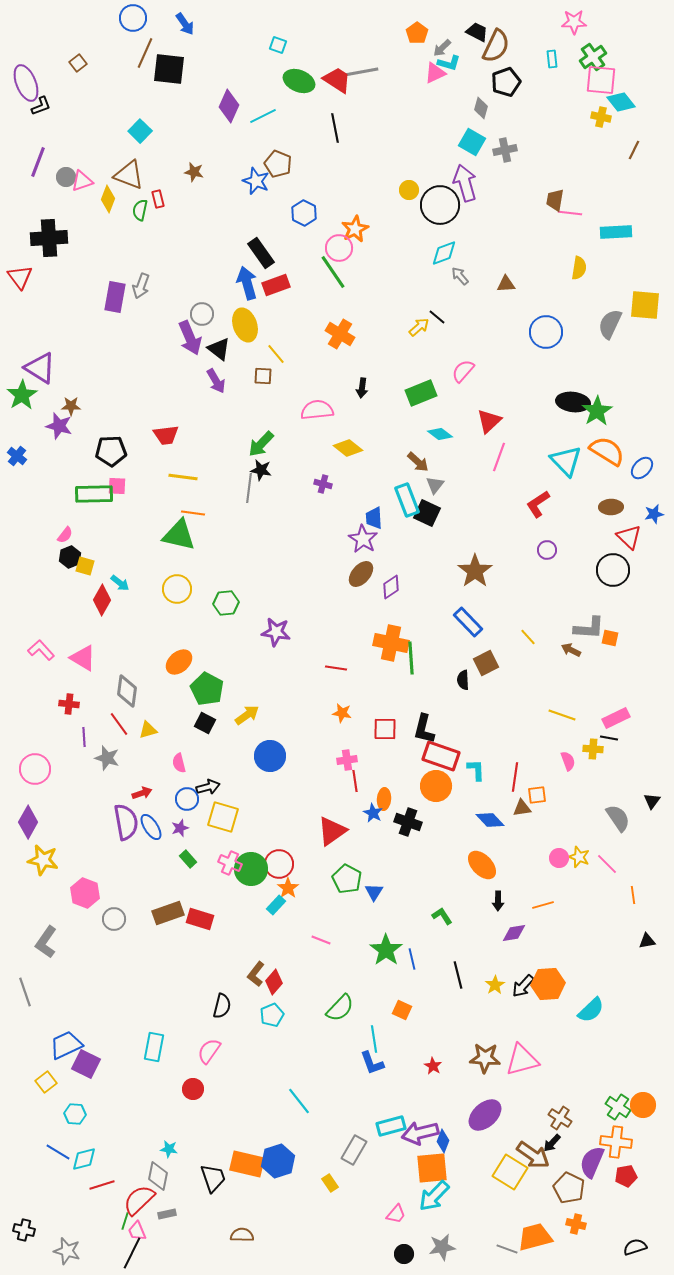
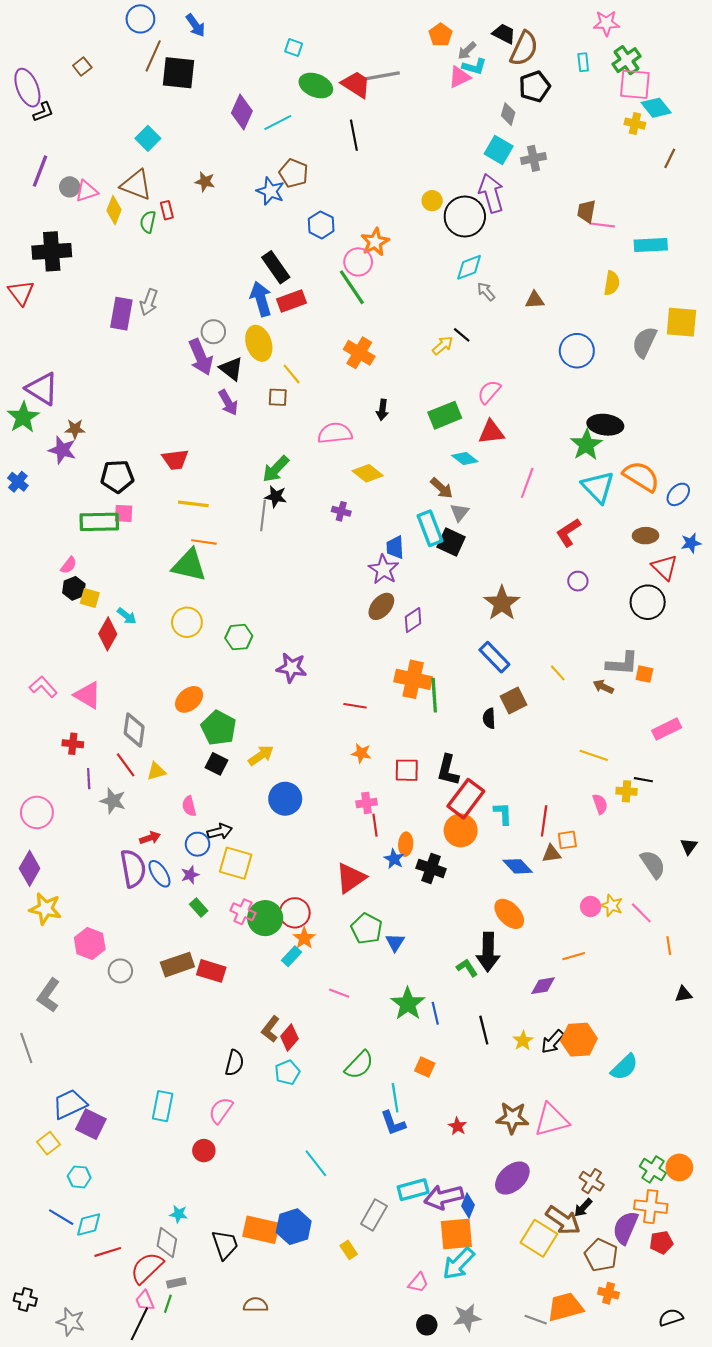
green star: (597, 411) -> (586, 445), moved
red triangle: (489, 421) -> (491, 432), moved, turned 36
pink rectangle: (616, 718) -> (667, 729), moved
red rectangle: (441, 756) -> (466, 799), turned -72
black arrow: (498, 901) -> (488, 952), moved, size x1.8
green line: (125, 1221) -> (168, 1304), moved

